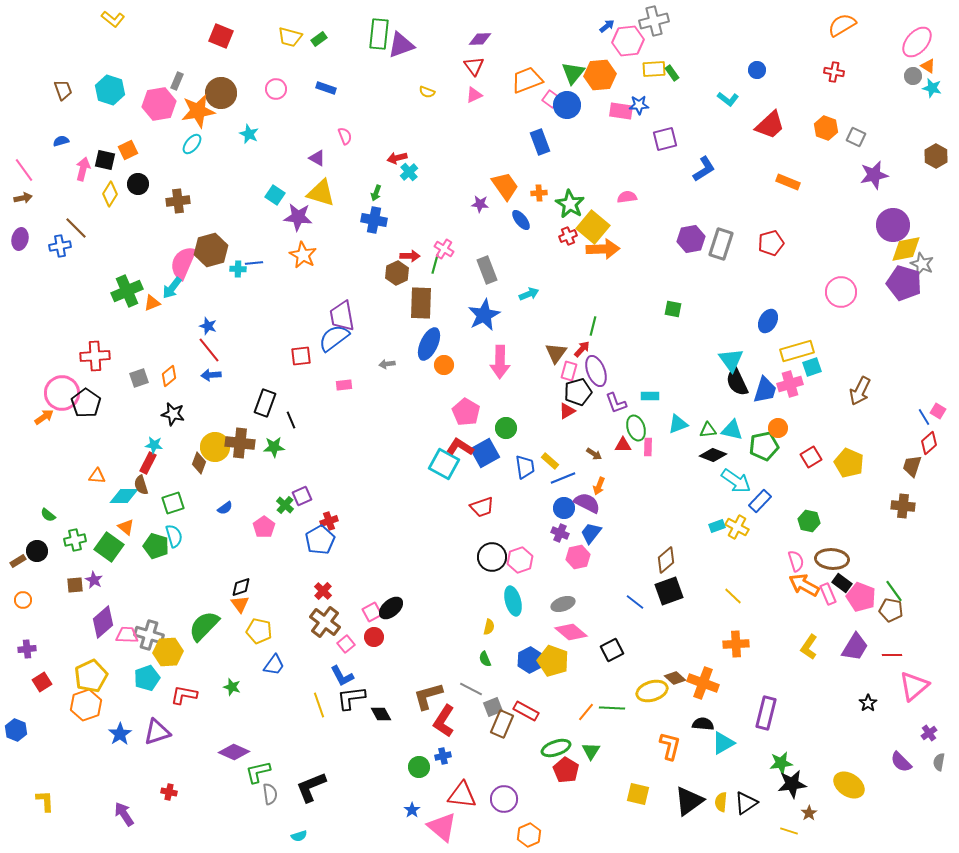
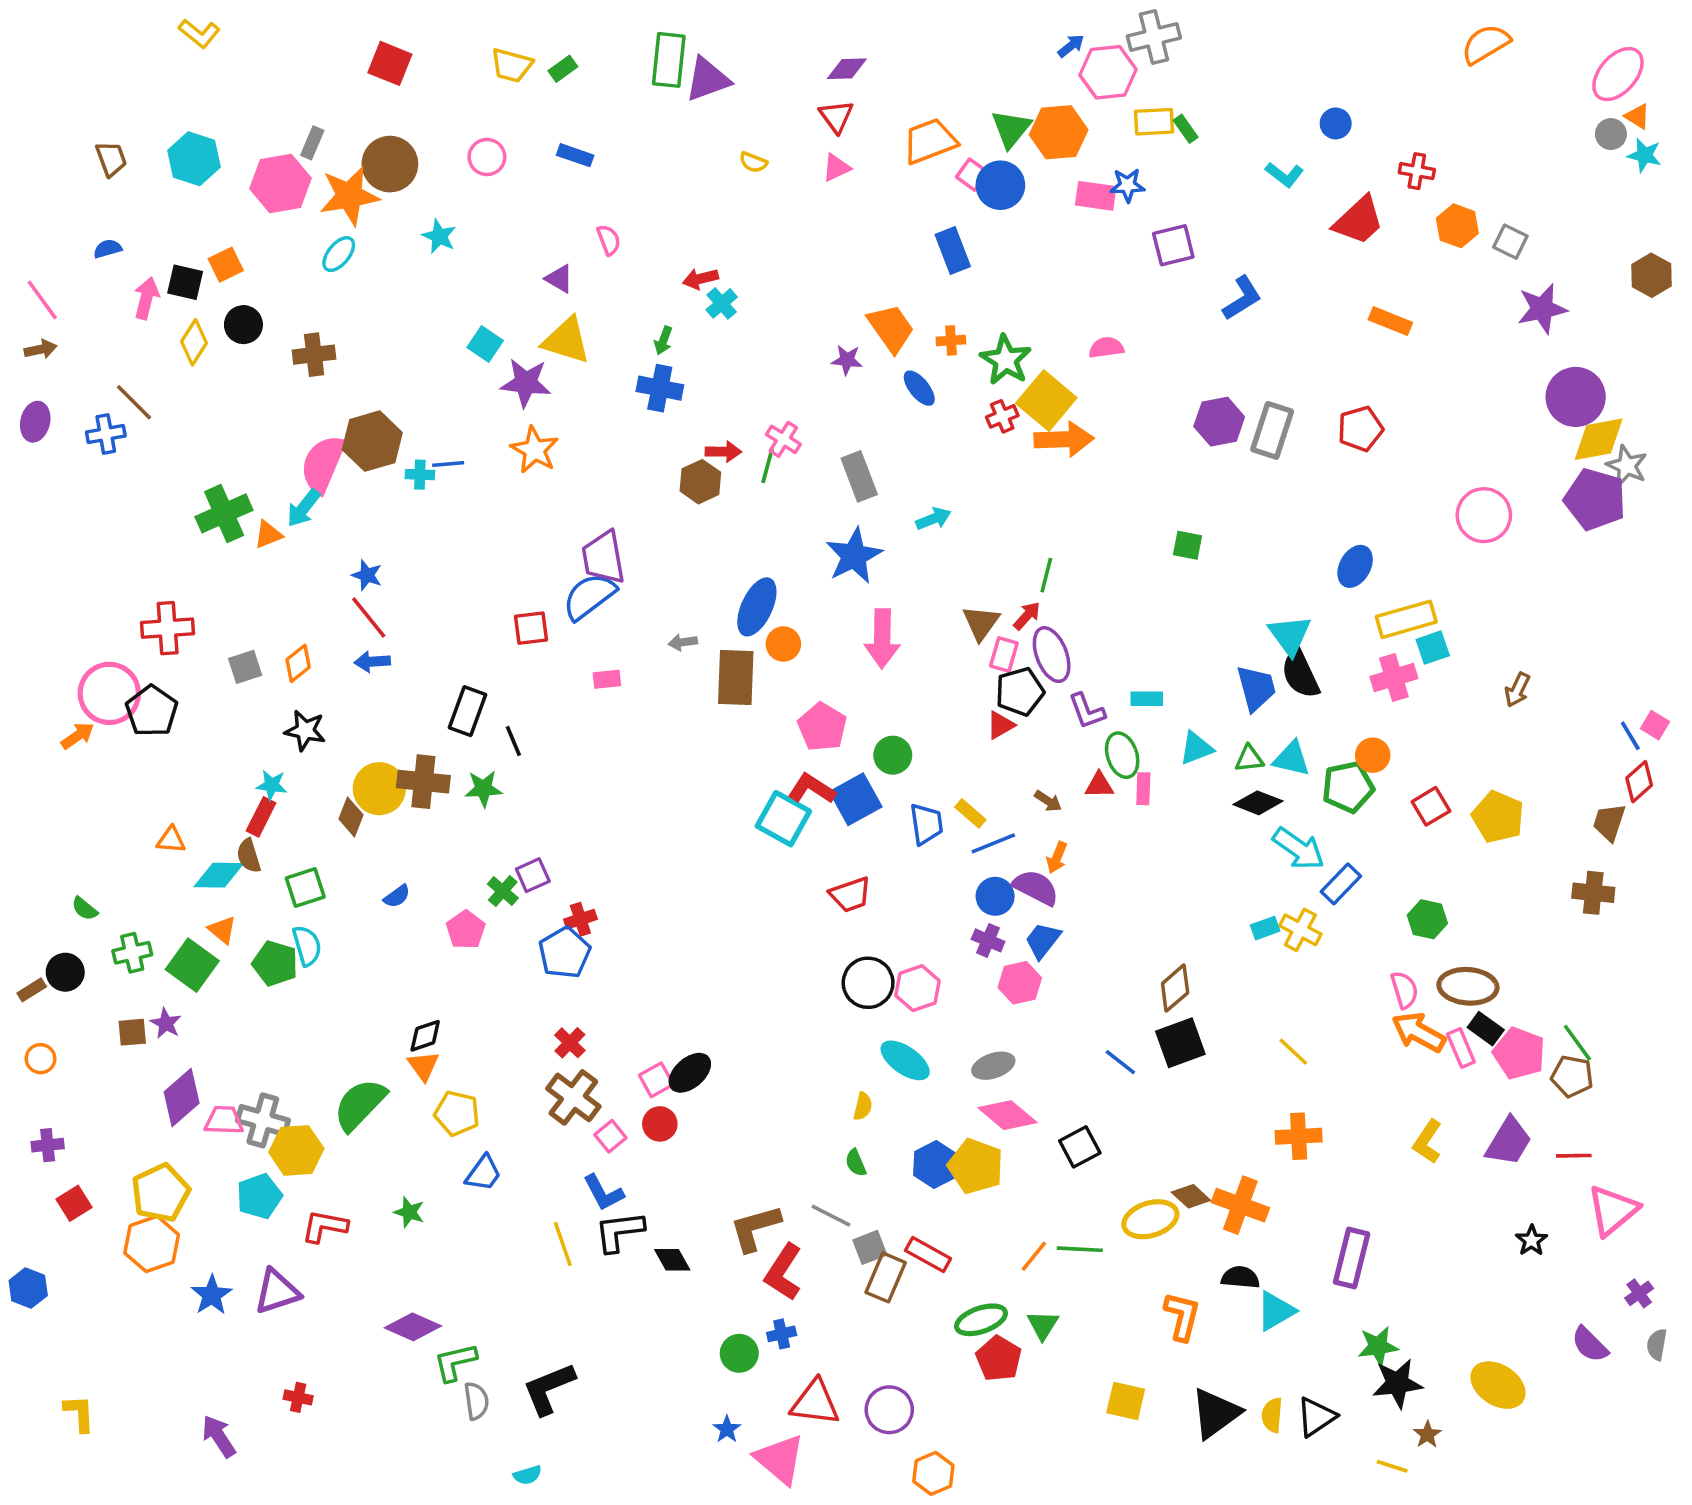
red cross: (834, 72) -> (1417, 171), moved
brown rectangle: (421, 303) -> (736, 678), moved
blue trapezoid: (765, 390) -> (1256, 688), moved, turned -32
brown arrow: (860, 391) -> (1517, 690), size x0.7
cyan ellipse: (513, 601) -> (905, 1060), turned -40

